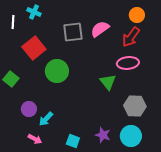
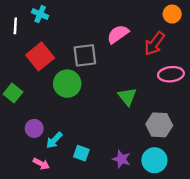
orange circle: (137, 15) -> (172, 14), moved
gray square: (73, 32) -> (85, 55), moved
pink ellipse: (128, 63) -> (171, 74), moved
cyan square: (73, 141) -> (81, 153), moved

